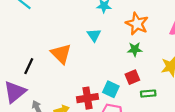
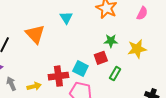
green star: (135, 49) -> (111, 41), moved
green rectangle: (148, 94) -> (115, 74), turned -56

